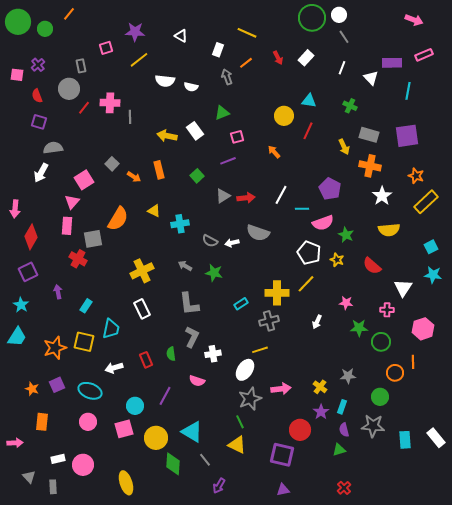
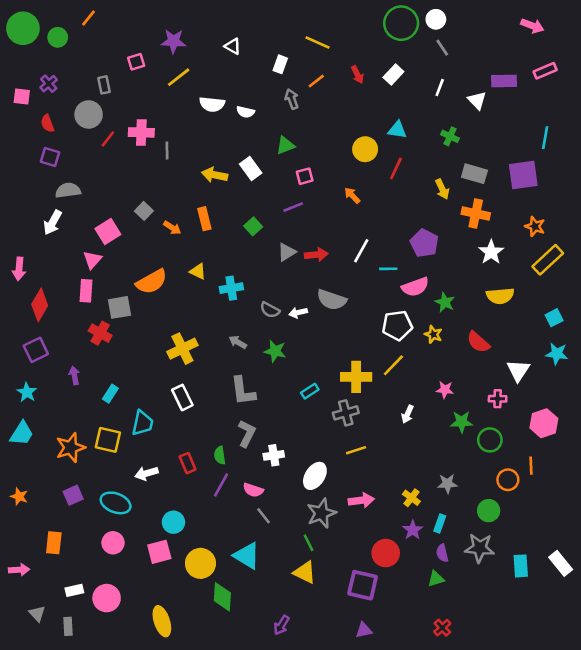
cyan line: (408, 91) -> (545, 138), moved
orange semicircle: (118, 219) -> (152, 282), turned 30
white pentagon: (309, 253) -> (397, 325), turned -30
yellow line: (260, 350) -> (356, 450), moved
orange star: (32, 389) -> (19, 496), moved
purple line: (165, 396) -> (221, 485), moved
gray line: (205, 460) -> (263, 516), moved

